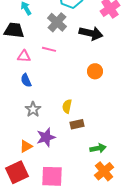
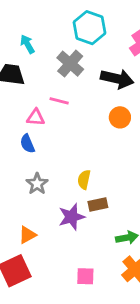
pink triangle: (24, 56) -> (36, 117), moved
orange circle: (95, 71) -> (120, 117), moved
purple star: (46, 137) -> (72, 217), moved
pink square: (52, 176) -> (85, 276), moved, size x0.6

